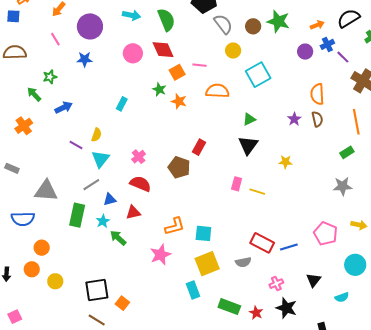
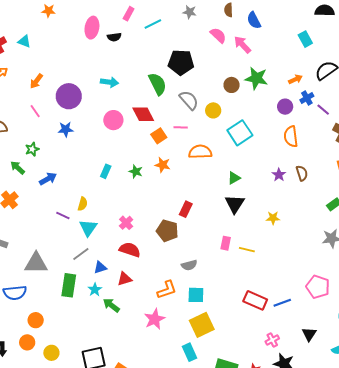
green semicircle: (166, 20) -> (157, 84), moved
gray semicircle: (223, 24) -> (189, 100), moved
green star: (159, 89) -> (136, 172), moved
orange semicircle: (317, 94) -> (291, 136), moved
gray semicircle: (243, 262) -> (189, 265), moved

